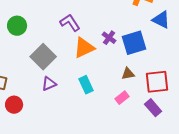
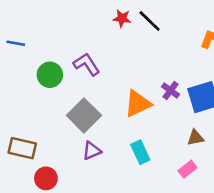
purple L-shape: (70, 23) -> (87, 64), moved

